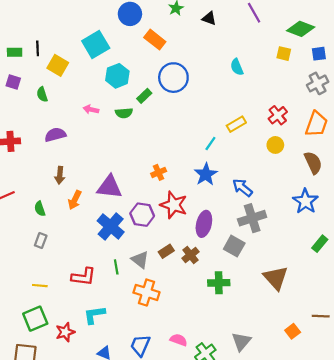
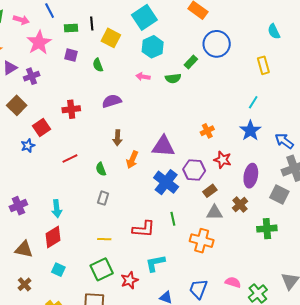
cyan hexagon: (117, 76) -> (153, 47), moved
yellow rectangle: (236, 124) -> (263, 65), moved, turned -72
red star: (174, 205) -> (223, 160), size x0.7
brown rectangle: (166, 251) -> (210, 191), moved
gray triangle: (140, 260) -> (215, 213), moved, turned -36

